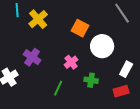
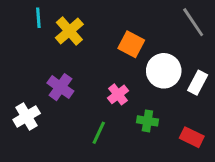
white rectangle: (126, 69) -> (198, 83), moved
red rectangle: (121, 91) -> (192, 137), turned 42

